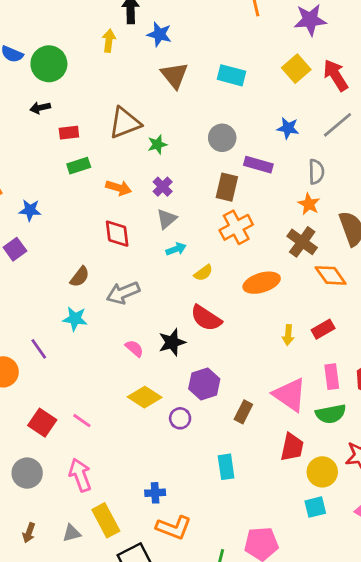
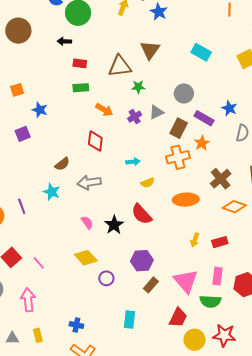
brown triangle: (174, 75) -> (150, 50), moved
blue star: (288, 128) -> (229, 108), moved
orange star: (309, 204) -> (202, 143), moved
gray triangle: (167, 219) -> (156, 112), moved
orange diamond: (331, 275) -> (234, 207), turned -50
black star: (172, 342) -> (114, 225), turned -30
purple hexagon: (204, 384) -> (142, 261), moved
yellow rectangle: (106, 520) -> (38, 335), size x0.6

